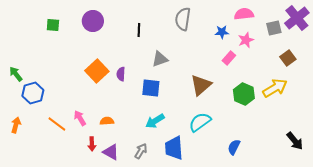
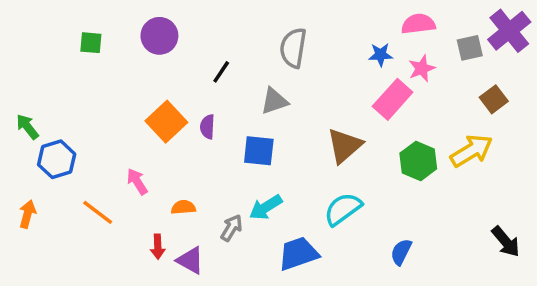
gray semicircle: (183, 19) -> (293, 48), moved
black line: (139, 30) -> (221, 72), moved, turned 32
pink rectangle: (229, 58) -> (393, 99), size x1.6
pink arrow: (80, 118) -> (137, 182), moved
blue trapezoid: (174, 148) -> (298, 254), turned 75
gray arrow: (141, 151) -> (231, 228), moved

